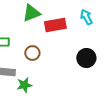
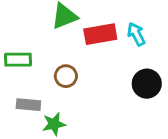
cyan arrow: (86, 17) -> (136, 34), moved

